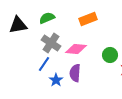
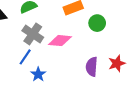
green circle: (110, 55) -> (97, 23), moved
purple semicircle: (75, 73) -> (92, 67), moved

